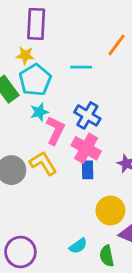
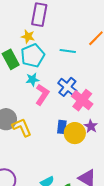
pink cross: (86, 148) -> (82, 100), moved
yellow L-shape: (43, 163) -> (22, 127), moved
yellow circle: (110, 210) -> (75, 133), moved

